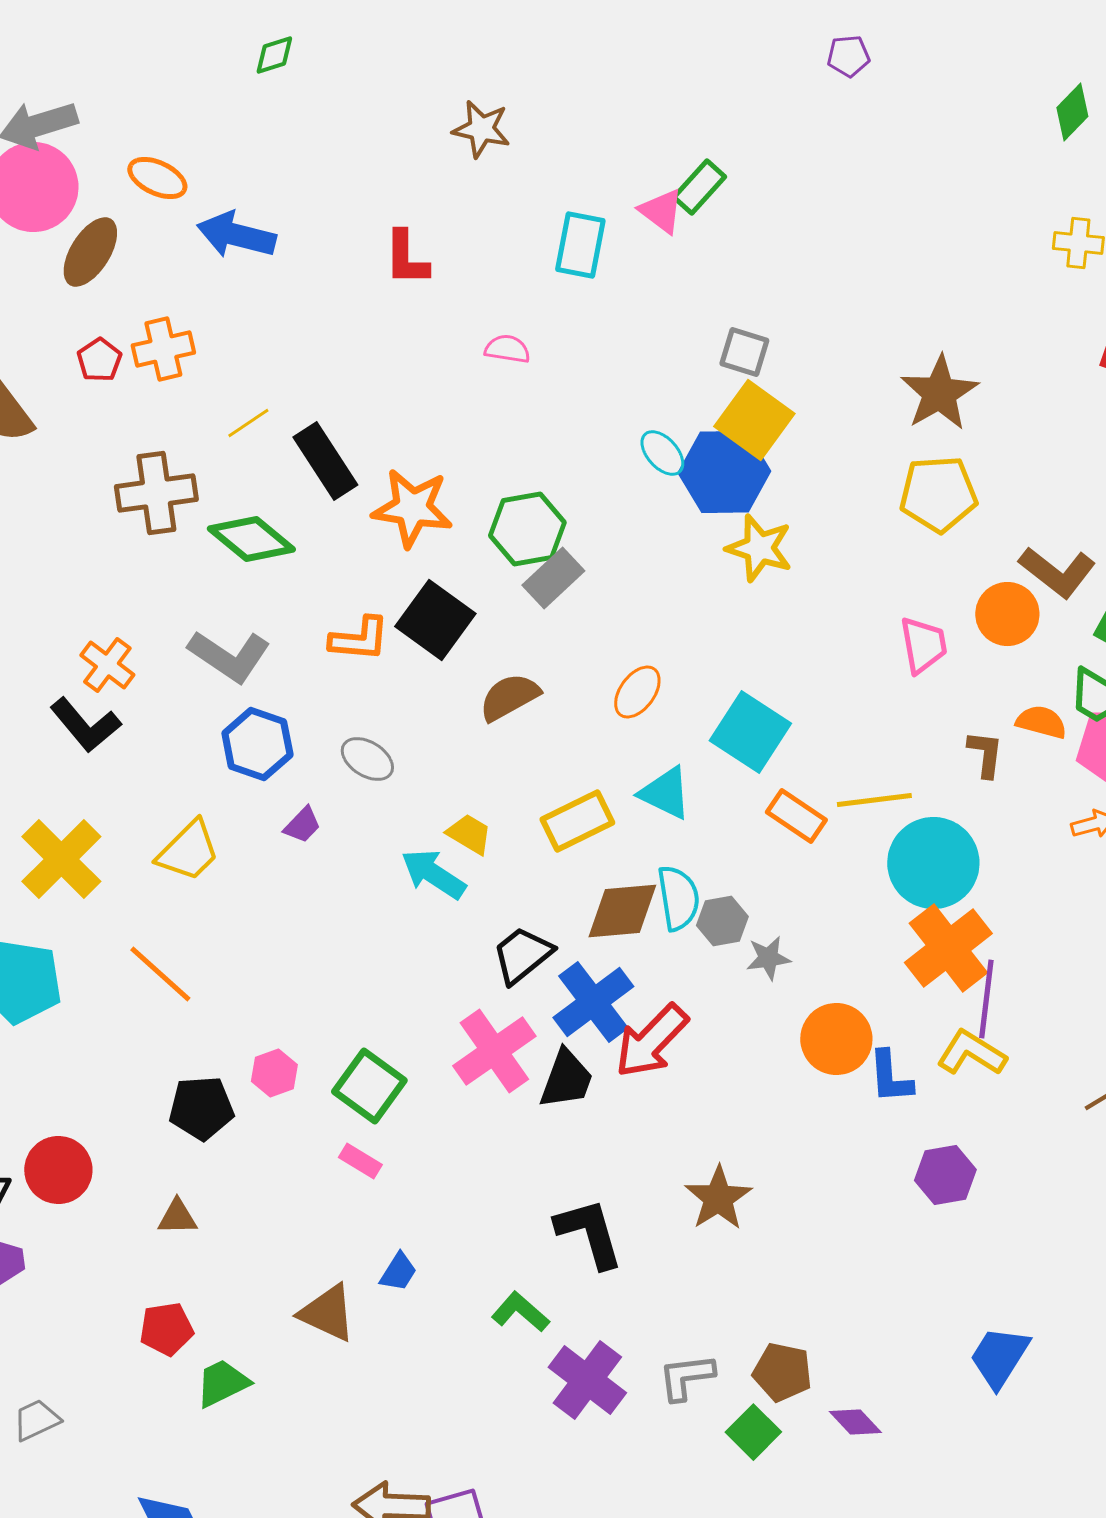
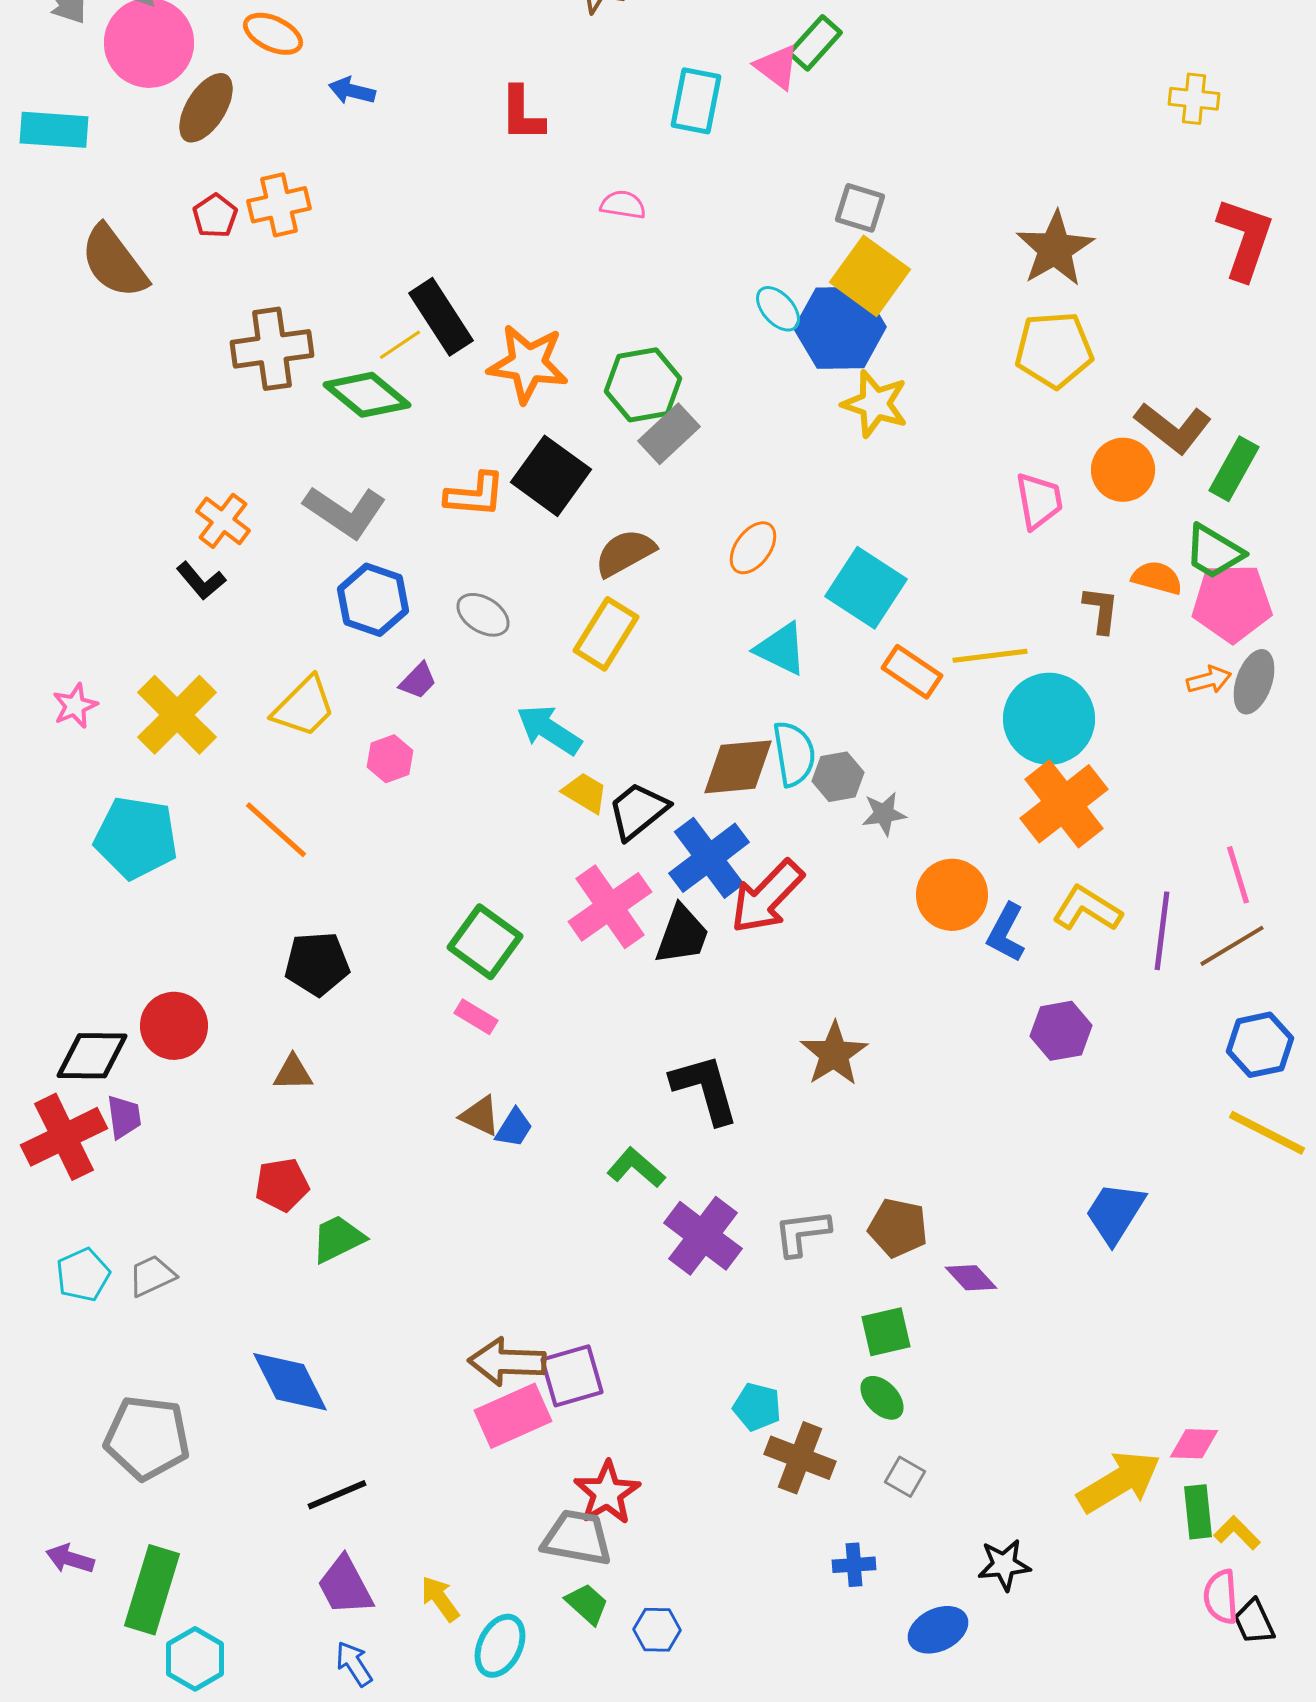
blue arrow: (236, 235) -> (352, 91), size x0.6
yellow line: (248, 423) -> (400, 345), moved
black L-shape: (85, 725) -> (201, 581), size x0.7
yellow rectangle: (577, 821) -> (606, 634), moved, turned -32
yellow trapezoid: (469, 834) -> (585, 793), moved
purple line: (986, 999) -> (1162, 931), moved
pink hexagon: (274, 1073) -> (390, 759), moved
blue L-shape: (890, 1077) -> (1006, 933), turned 32
brown triangle: (327, 1313) -> (480, 1116), moved, size x0.7
green square: (753, 1432) -> (886, 1332), moved, turned 32

